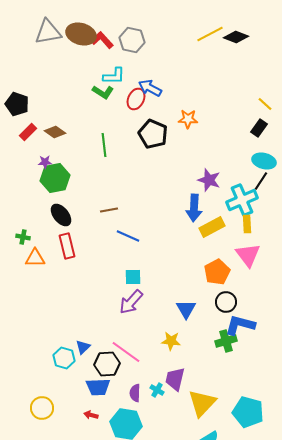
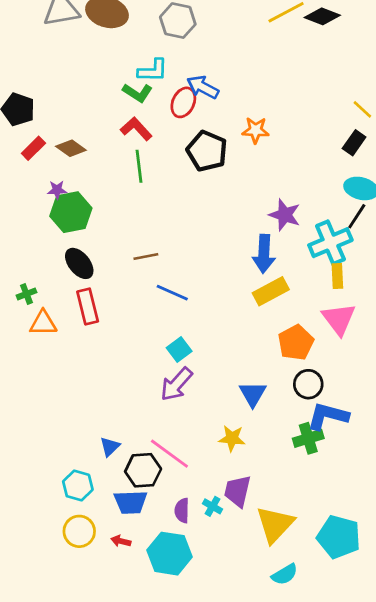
red L-shape: (102, 40) -> (136, 129), moved
yellow rectangle: (212, 227) -> (271, 291), moved
green cross: (23, 237) -> (26, 294), turned -32
cyan square: (133, 277) -> (179, 349), turned -36
cyan hexagon: (64, 358) -> (78, 486), moved
yellow circle: (42, 408) -> (79, 531), moved

